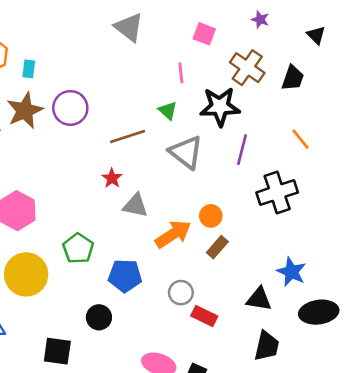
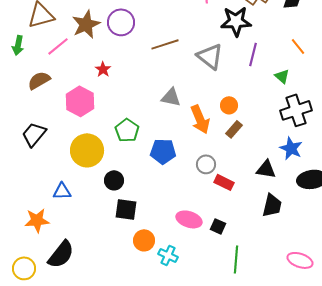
green triangle: (168, 111) -> (282, 76), moved
red star: (112, 178) -> (103, 69), moved
black cross: (277, 192) -> (296, 110), moved
orange arrow: (173, 234) -> (200, 119), turned 100
black circle: (99, 317) -> (114, 180), moved
black square: (57, 351) -> (126, 209), moved

